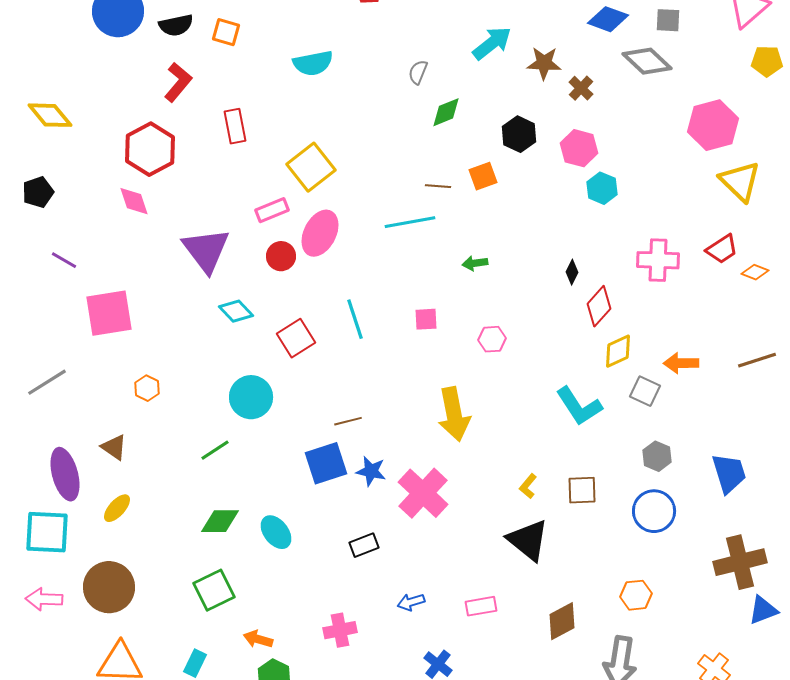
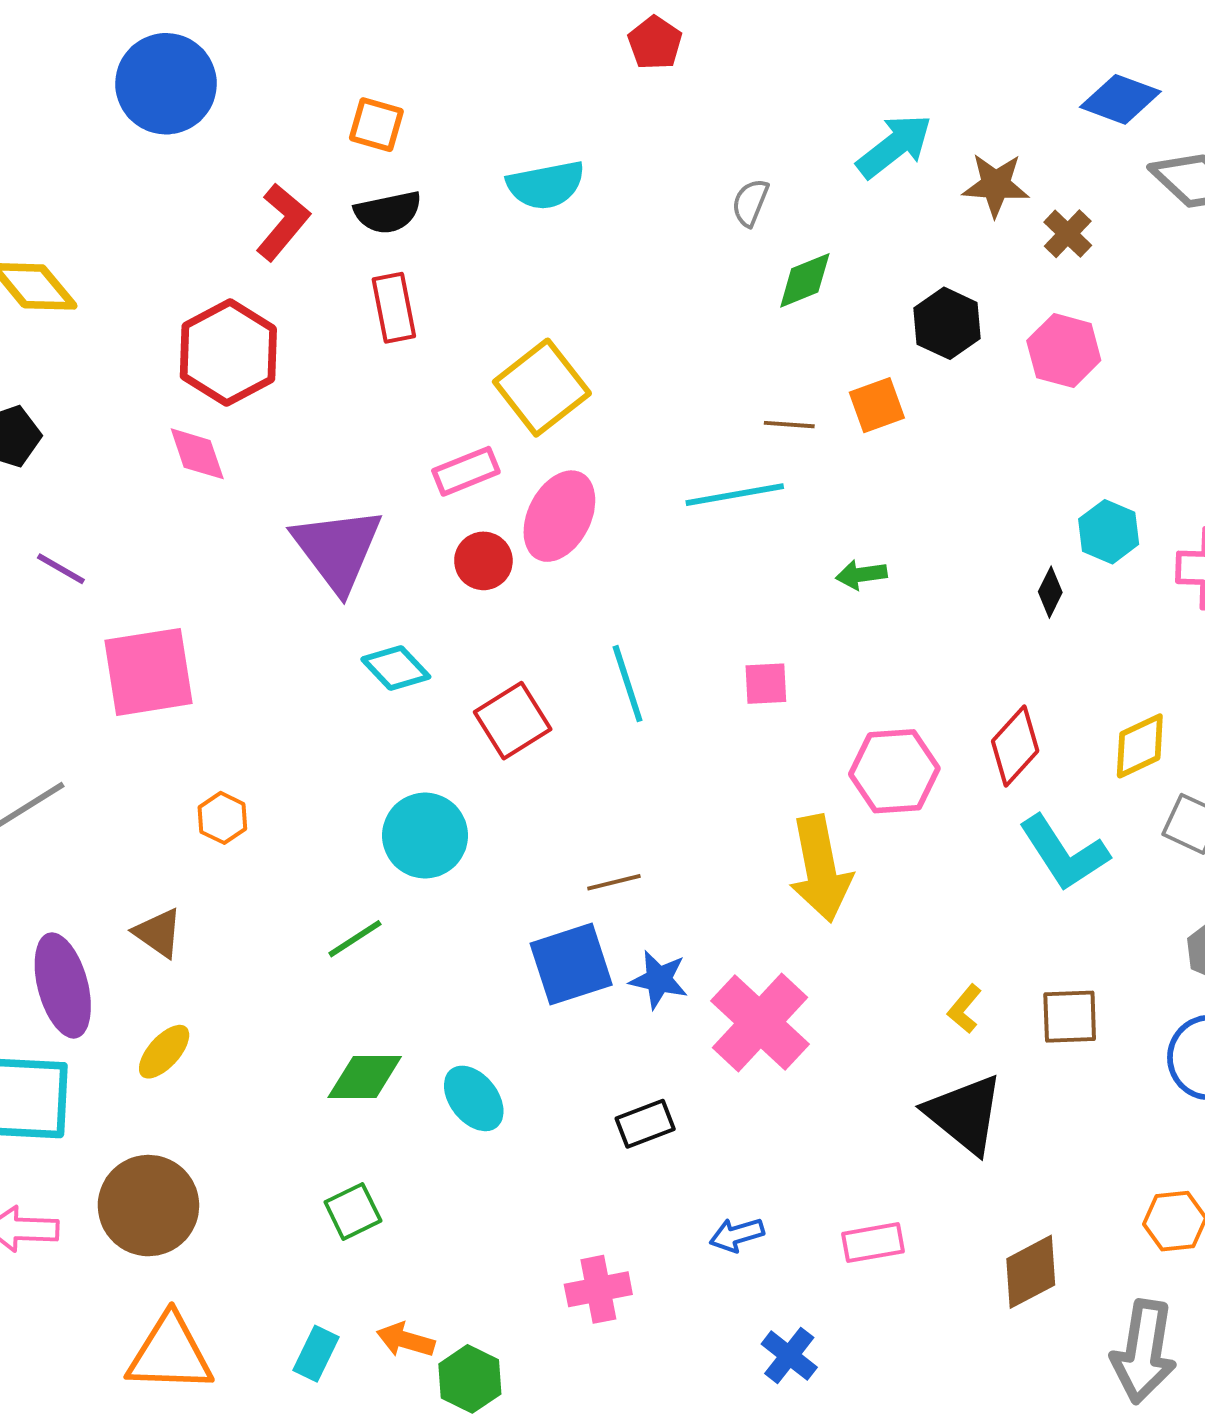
black semicircle: (176, 25) -> (388, 212), moved
cyan hexagon: (602, 188) -> (1109, 532), moved
red diamond: (599, 306) -> (1015, 746), moved
pink hexagon: (492, 339) -> (894, 771), moved, size x1.6
green square: (214, 590) -> (353, 1211), size x0.7
orange arrow: (258, 639) -> (406, 1340), moved

